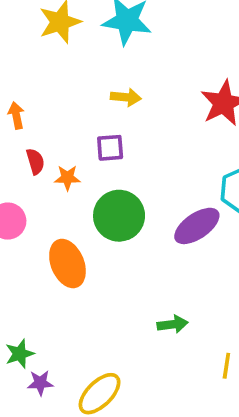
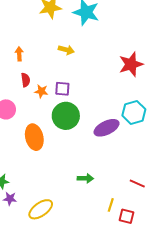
yellow arrow: (126, 97) -> (66, 50), moved
purple square: (110, 148) -> (62, 89), moved

